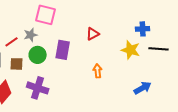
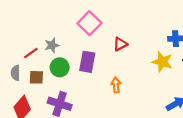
pink square: (46, 15) -> (89, 23), moved, turned 30
orange arrow: (98, 71) -> (116, 85), moved

